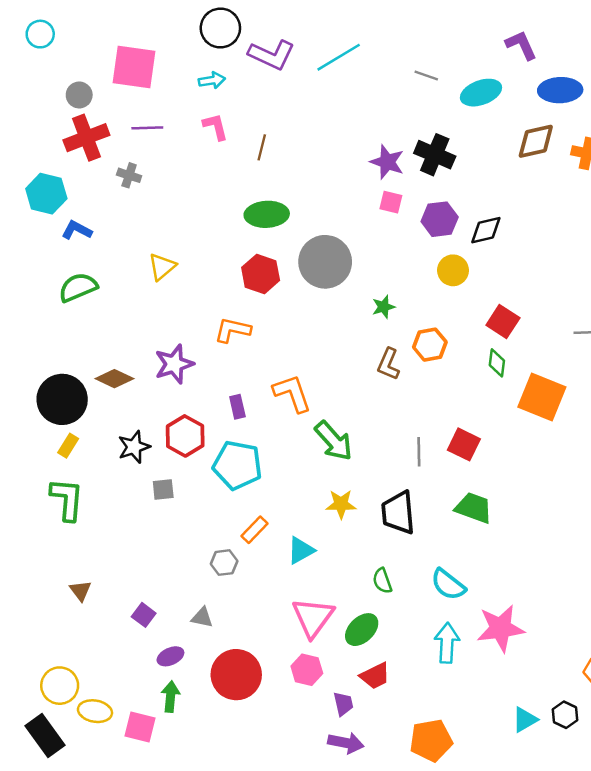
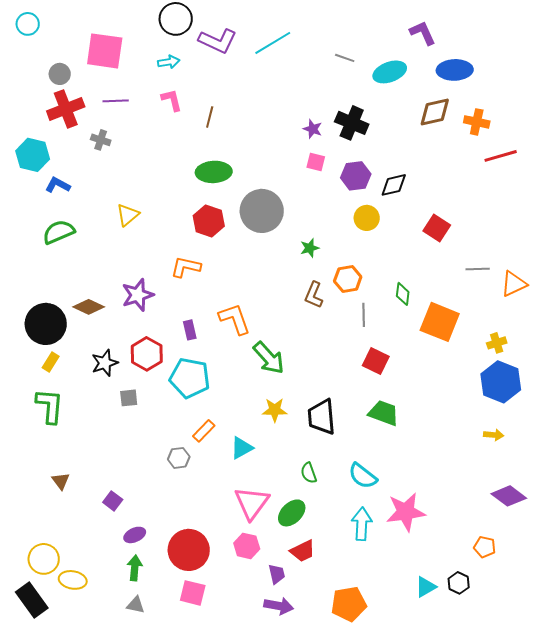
purple star: (387, 162) -> (313, 129), size x0.7
red square: (503, 321) -> (437, 228), moved
gray line: (419, 452) -> (364, 315), moved
gray triangle: (202, 617) -> (136, 605), moved
pink square: (140, 727) -> (193, 593), moved

